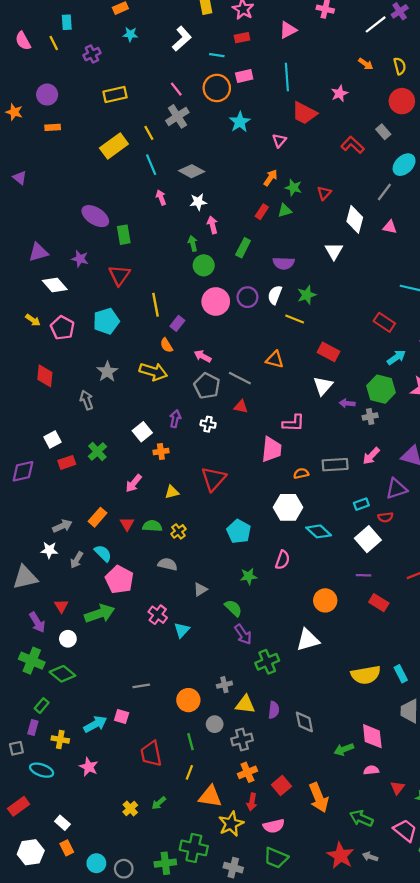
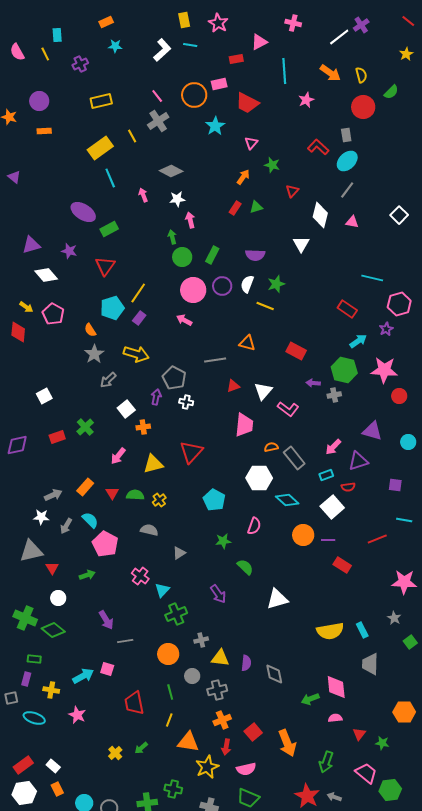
red rectangle: (242, 38) -> (236, 59), moved
cyan line: (217, 55) -> (190, 45), moved
orange arrow: (366, 64) -> (330, 73), size x1.5
cyan line: (287, 77) -> (284, 71), moved
red trapezoid: (304, 113) -> (247, 103), moved
gray rectangle: (383, 132) -> (346, 135), turned 32
cyan line: (151, 165) -> (110, 178), moved
cyan ellipse: (404, 165) -> (347, 161), moved
green star: (293, 188) -> (272, 165), moved
green rectangle: (124, 235) -> (109, 229), turned 72
green rectangle: (243, 248) -> (212, 255), moved
yellow line: (155, 305) -> (138, 293), turned 45
cyan pentagon: (106, 321) -> (112, 308), moved
purple rectangle: (177, 323) -> (139, 318), moved
orange semicircle: (166, 345) -> (90, 330), moved
red rectangle: (329, 352) -> (296, 351), moved
pink arrow: (203, 356) -> (184, 320), moved
red diamond: (45, 376) -> (18, 332), moved
gray line: (240, 378) -> (215, 360), turned -35
gray pentagon: (207, 386) -> (174, 378), moved
white triangle: (323, 386) -> (263, 391), moved
gray arrow: (87, 400) -> (108, 380), moved, turned -114
red triangle: (241, 407) -> (233, 386), moved, turned -32
pink L-shape: (293, 423) -> (288, 409), moved, turned 35
white square: (53, 439) -> (44, 396), moved
pink arrow: (371, 456) -> (333, 447), moved
gray rectangle: (335, 465) -> (294, 458), moved, turned 55
yellow triangle: (172, 492) -> (153, 464), size x1.5
gray triangle: (25, 577) -> (31, 551), moved
orange circle: (325, 600) -> (303, 535), moved
green semicircle: (233, 608) -> (245, 567), moved
green arrow: (100, 614) -> (87, 575), size x0.6
purple arrow: (37, 622) -> (106, 620), moved
green cross: (267, 662) -> (176, 614), moved
green rectangle: (42, 706) -> (34, 659), turned 56
red rectangle: (19, 806) -> (23, 765), moved
green arrow: (361, 818) -> (326, 762), turned -95
green cross: (194, 848) -> (173, 789), size x0.7

